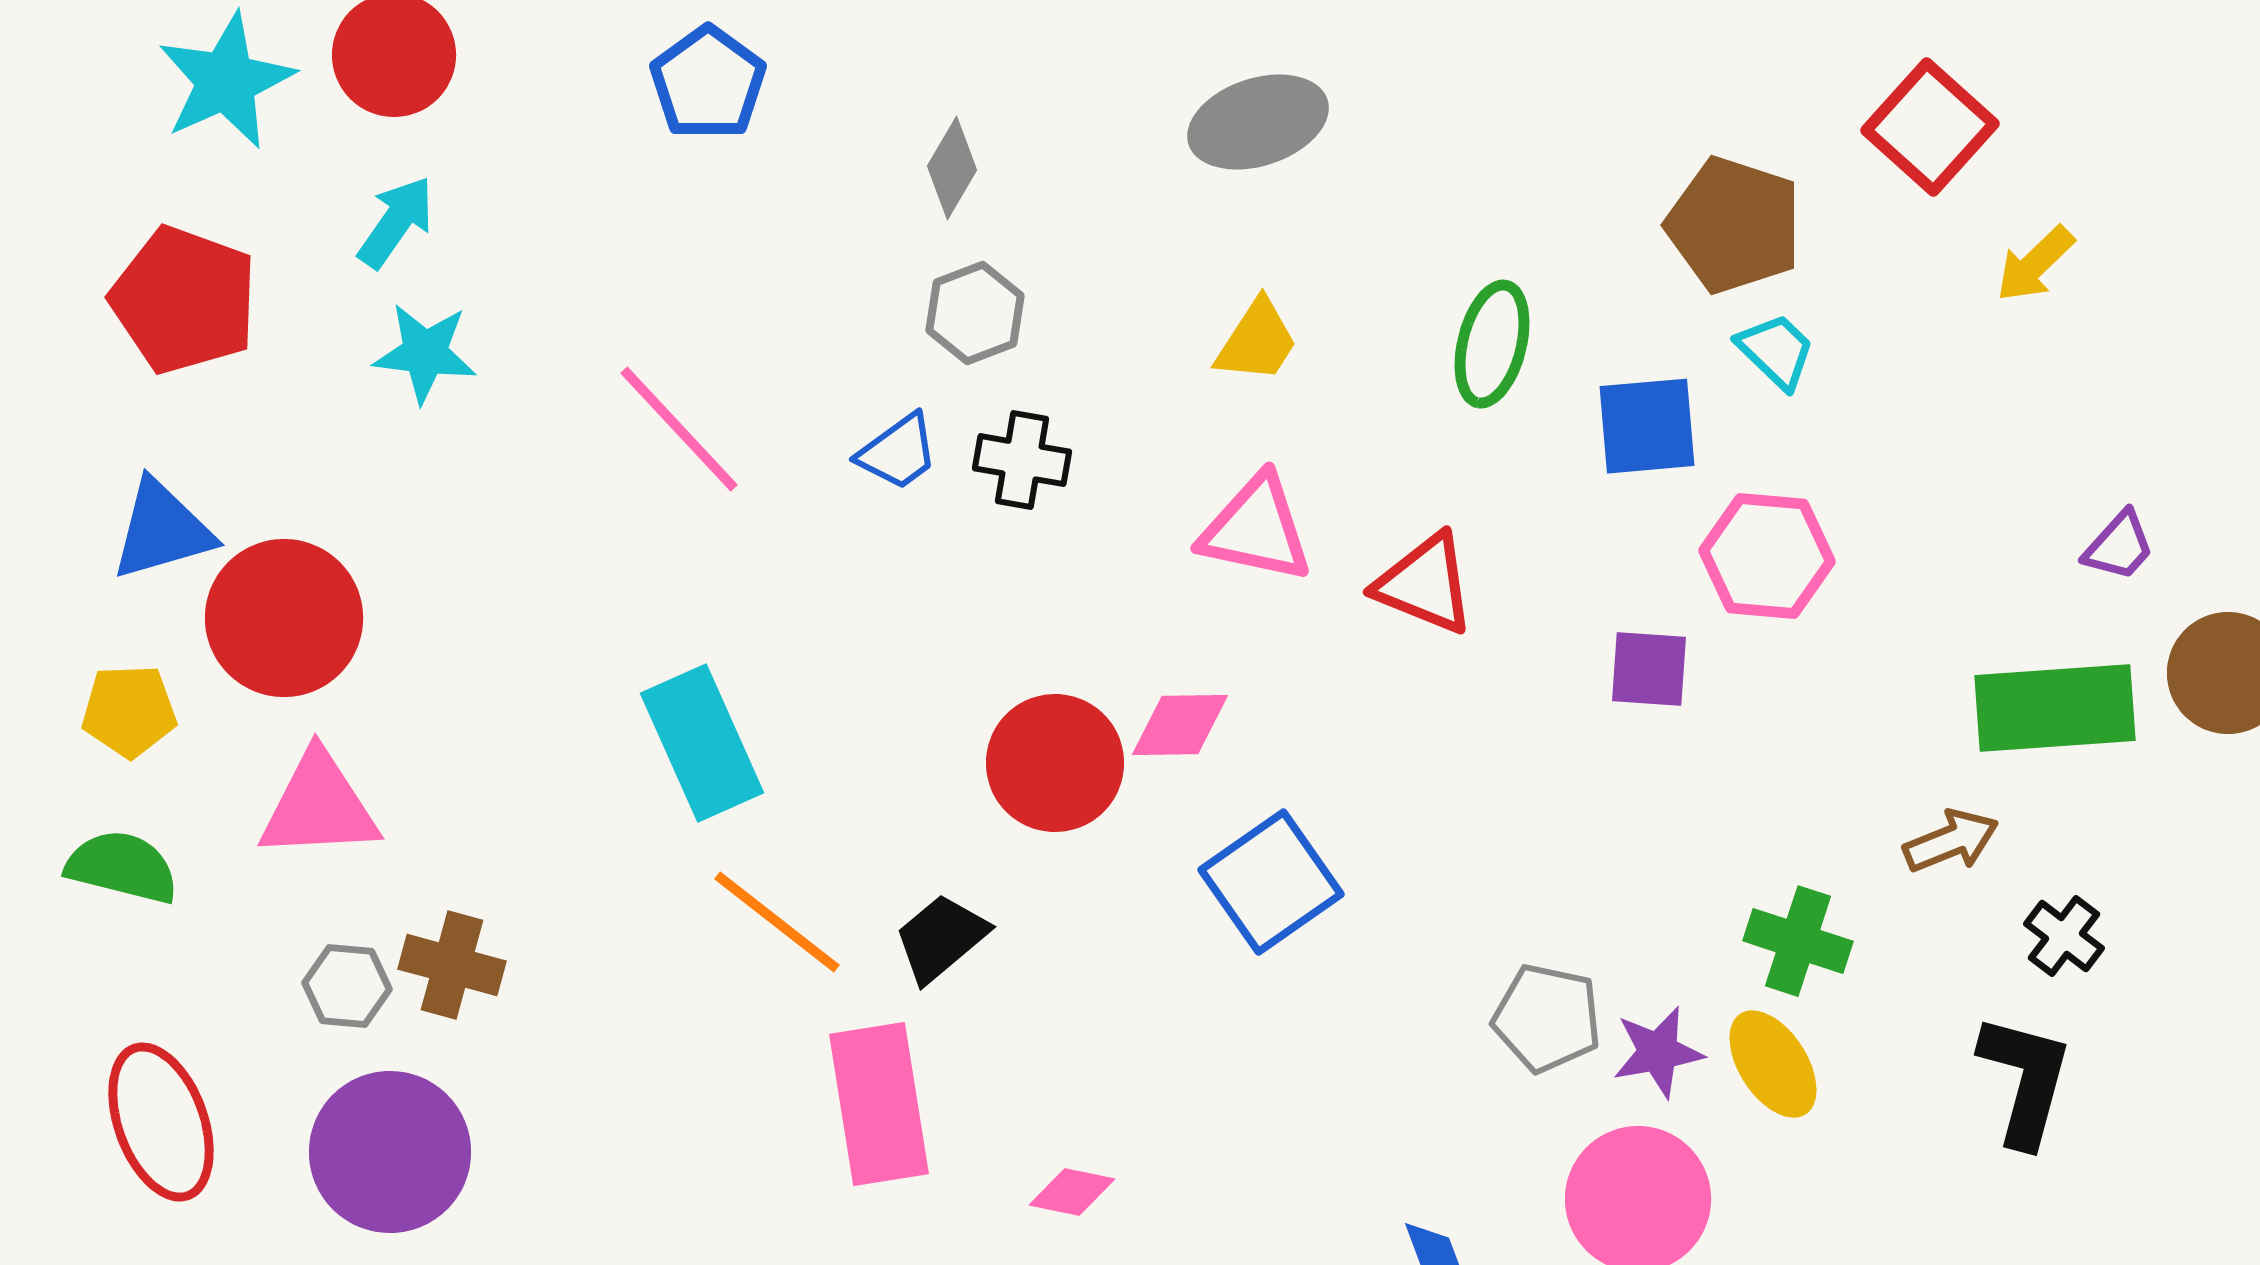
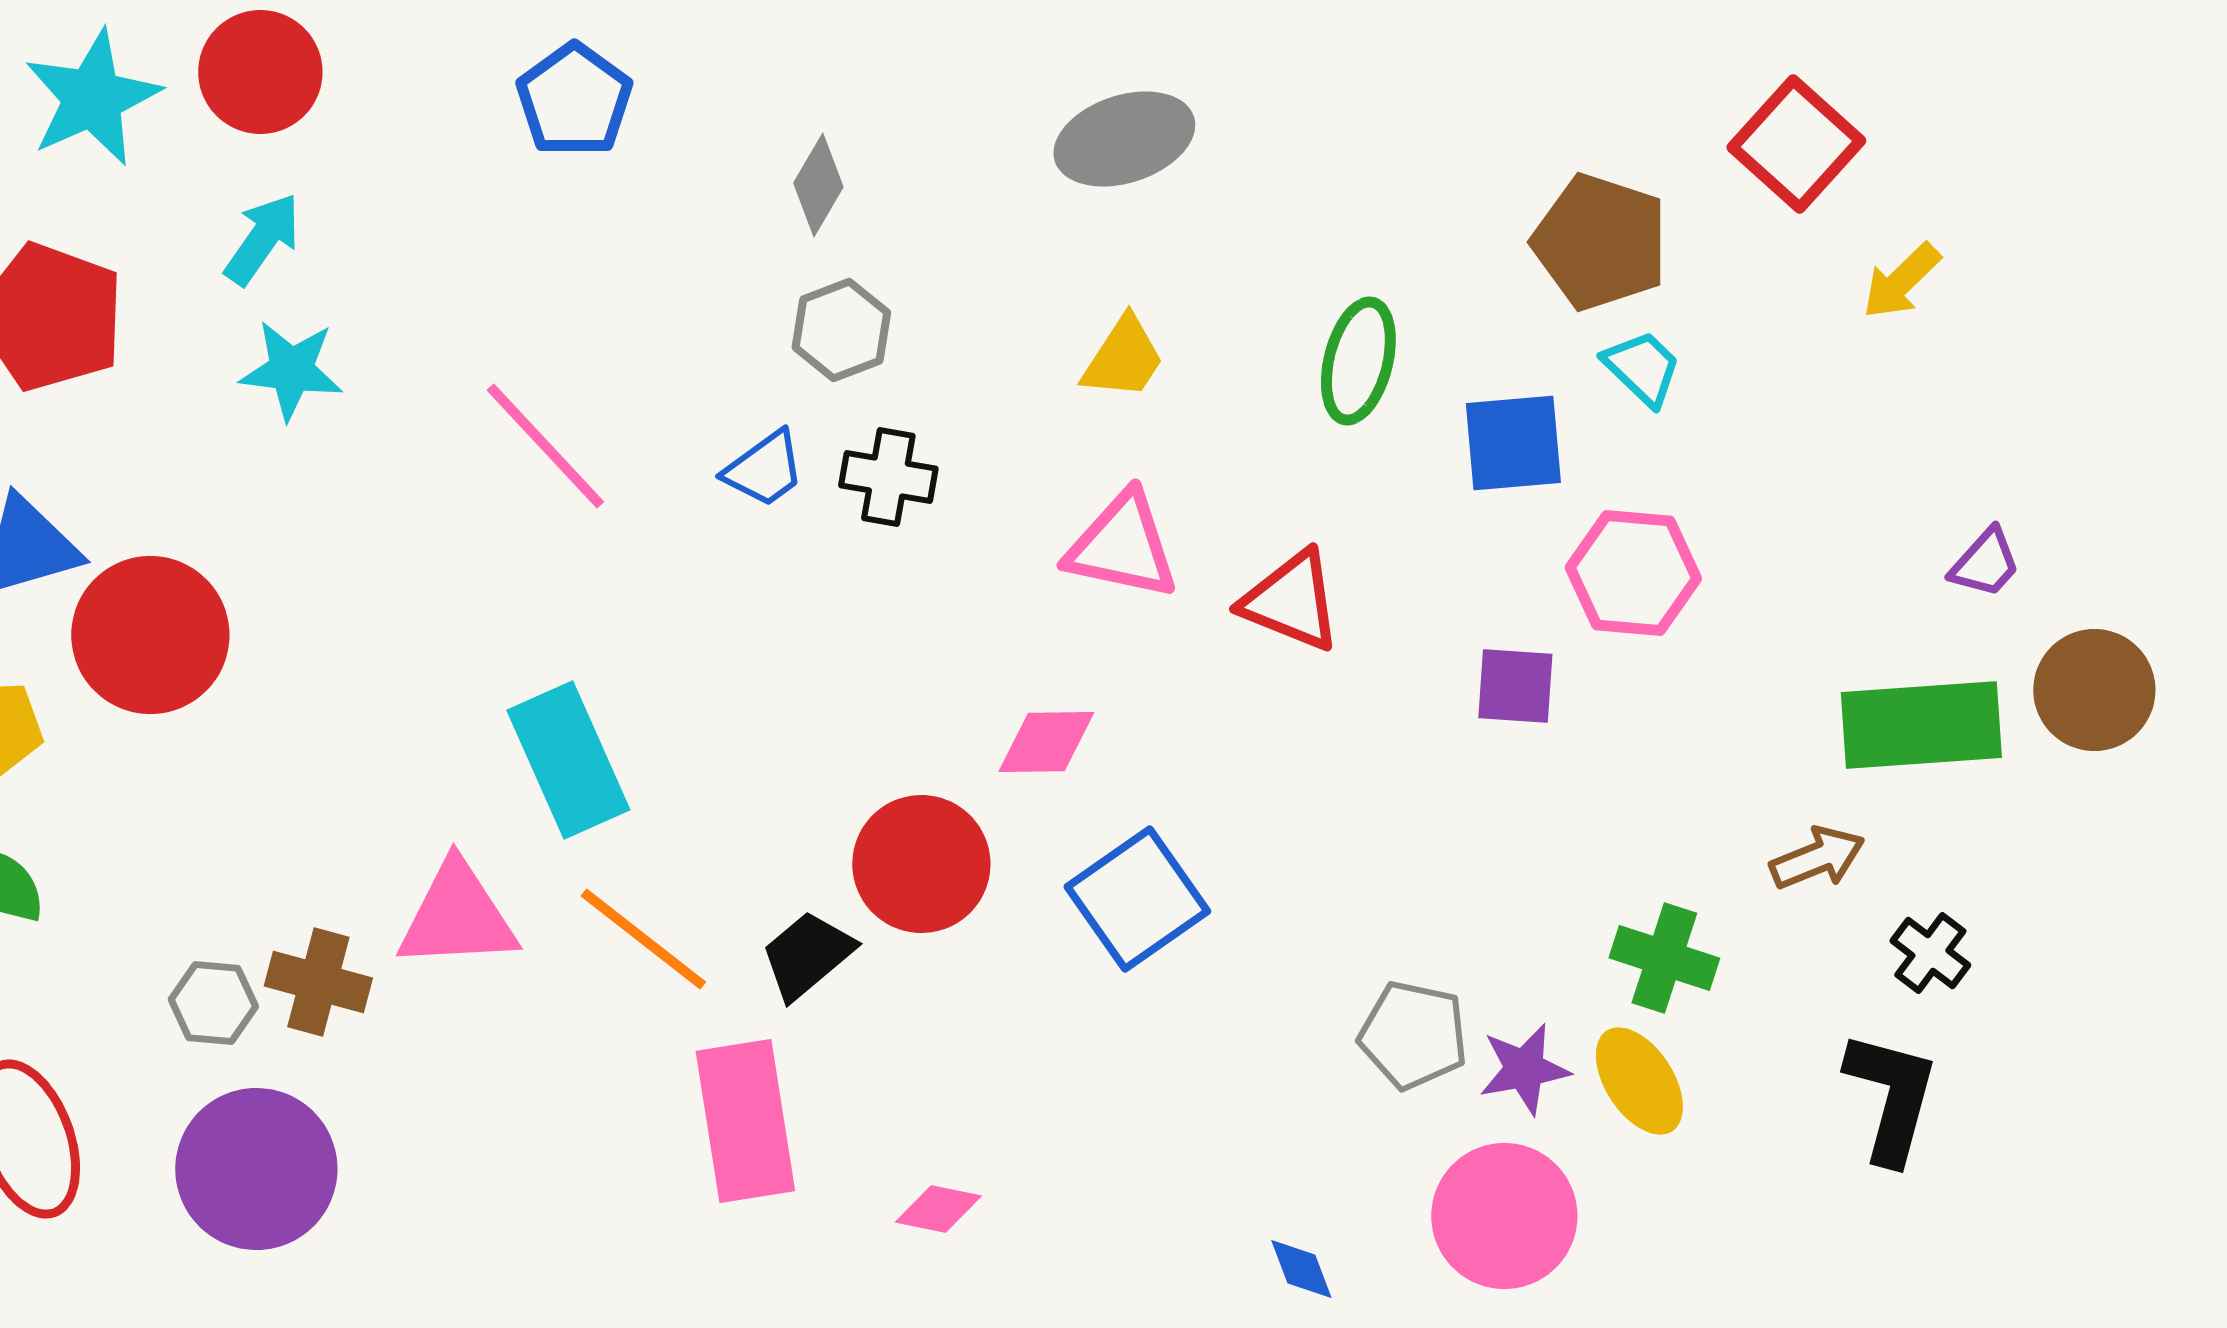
red circle: (1055, 763) -> (921, 864), moved
pink triangle: (319, 806) -> (457, 916), moved

